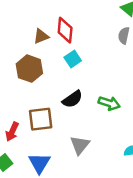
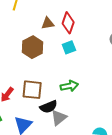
black semicircle: (72, 99) -> (49, 107), moved
green arrow: (109, 103) -> (69, 86), moved, turned -42

